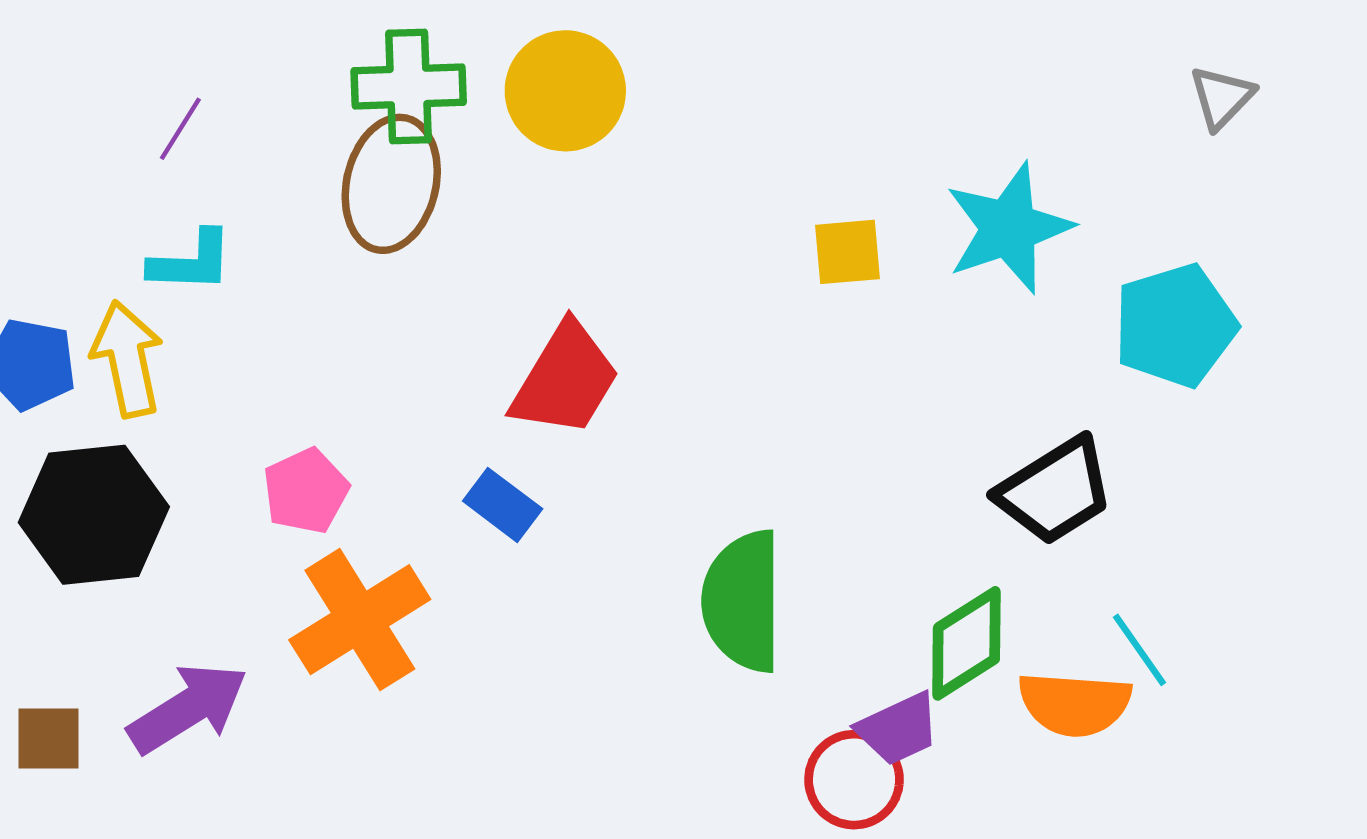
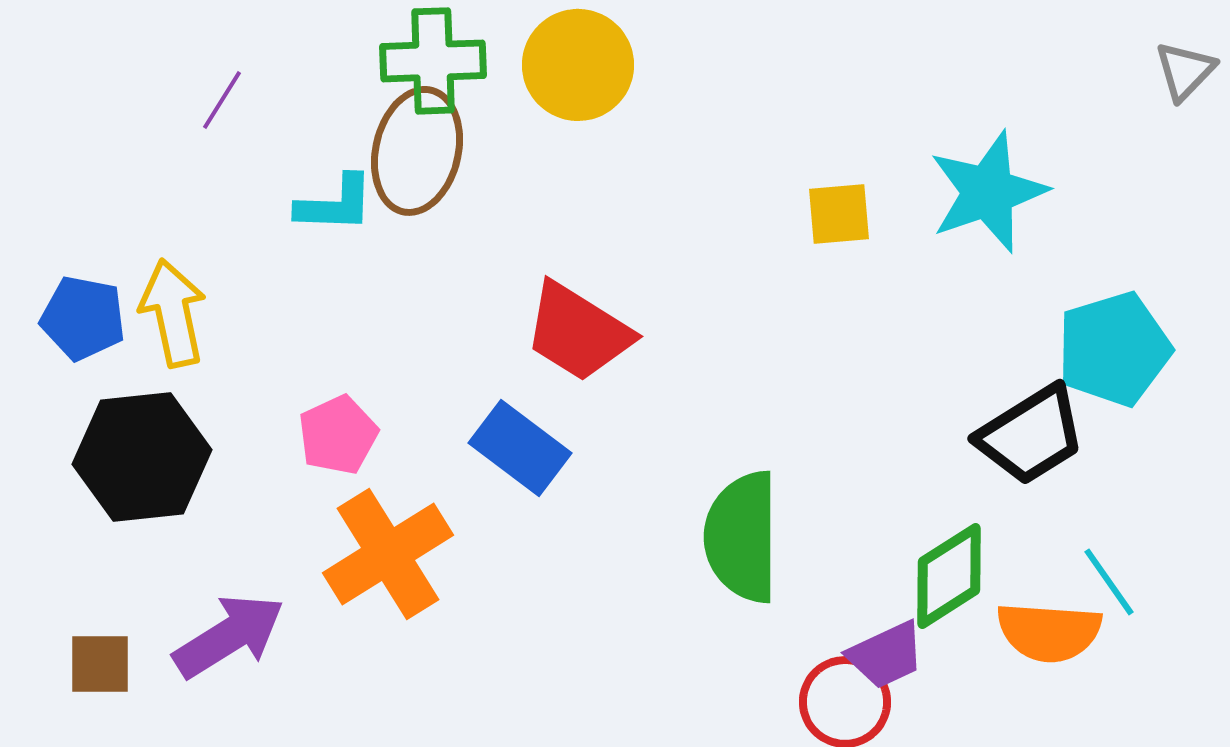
cyan L-shape: (191, 262) -> (335, 204), moved
cyan pentagon: (1175, 325) -> (1114, 349), moved
red trapezoid: (565, 380) -> (578, 332), turned 91
blue rectangle: (503, 505) -> (520, 448), size x1.4

